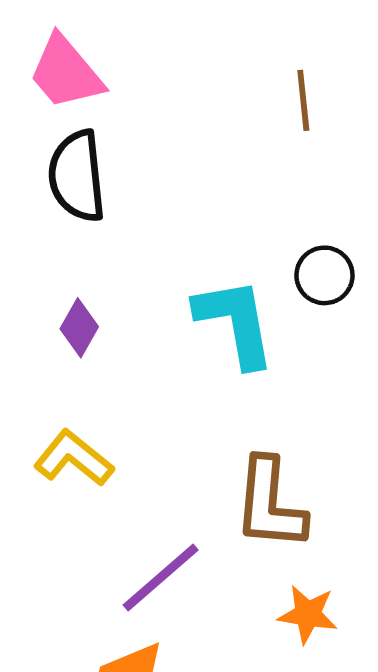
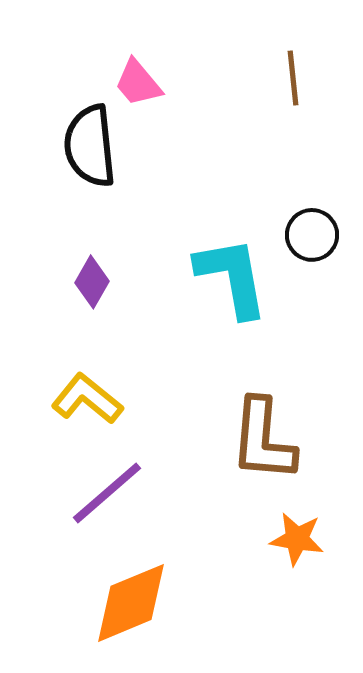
pink trapezoid: (66, 72) -> (138, 83), moved, size x0.7
purple line: (161, 578) -> (107, 493), moved

